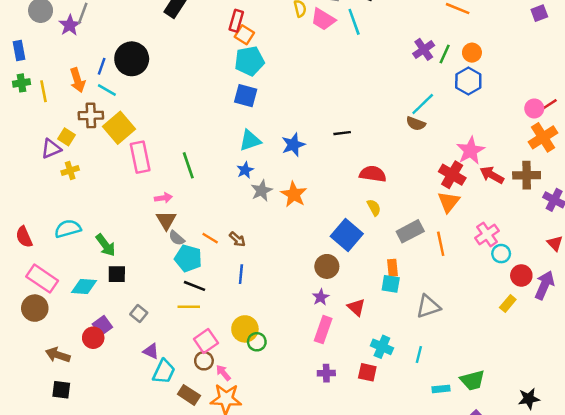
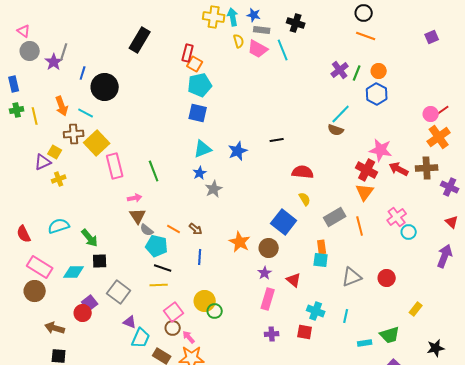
blue line: (102, 66) -> (83, 73), moved
pink star: (471, 151) -> (381, 150), turned -30
orange star: (294, 194) -> (240, 242), moved
red circle: (521, 275) -> (387, 278), moved
yellow rectangle: (508, 303) -> (416, 309), moved
gray square: (139, 313) -> (119, 292), size x1.6

